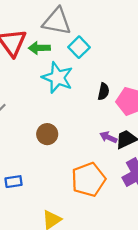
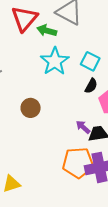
cyan square: (79, 47) -> (90, 61), moved, turned -36
orange pentagon: (88, 180) -> (78, 163), moved

